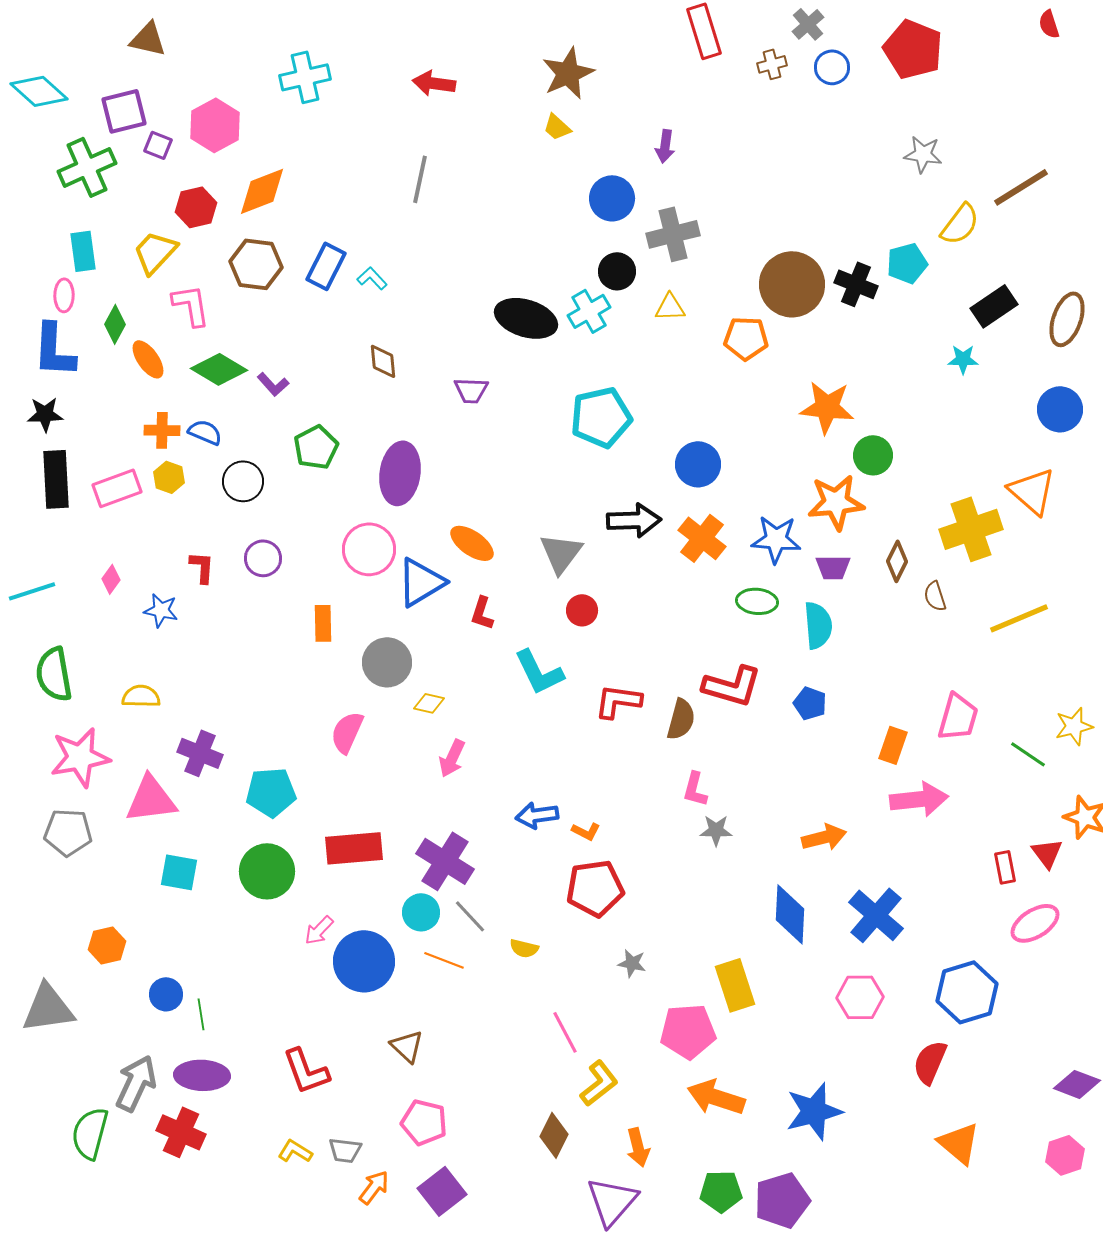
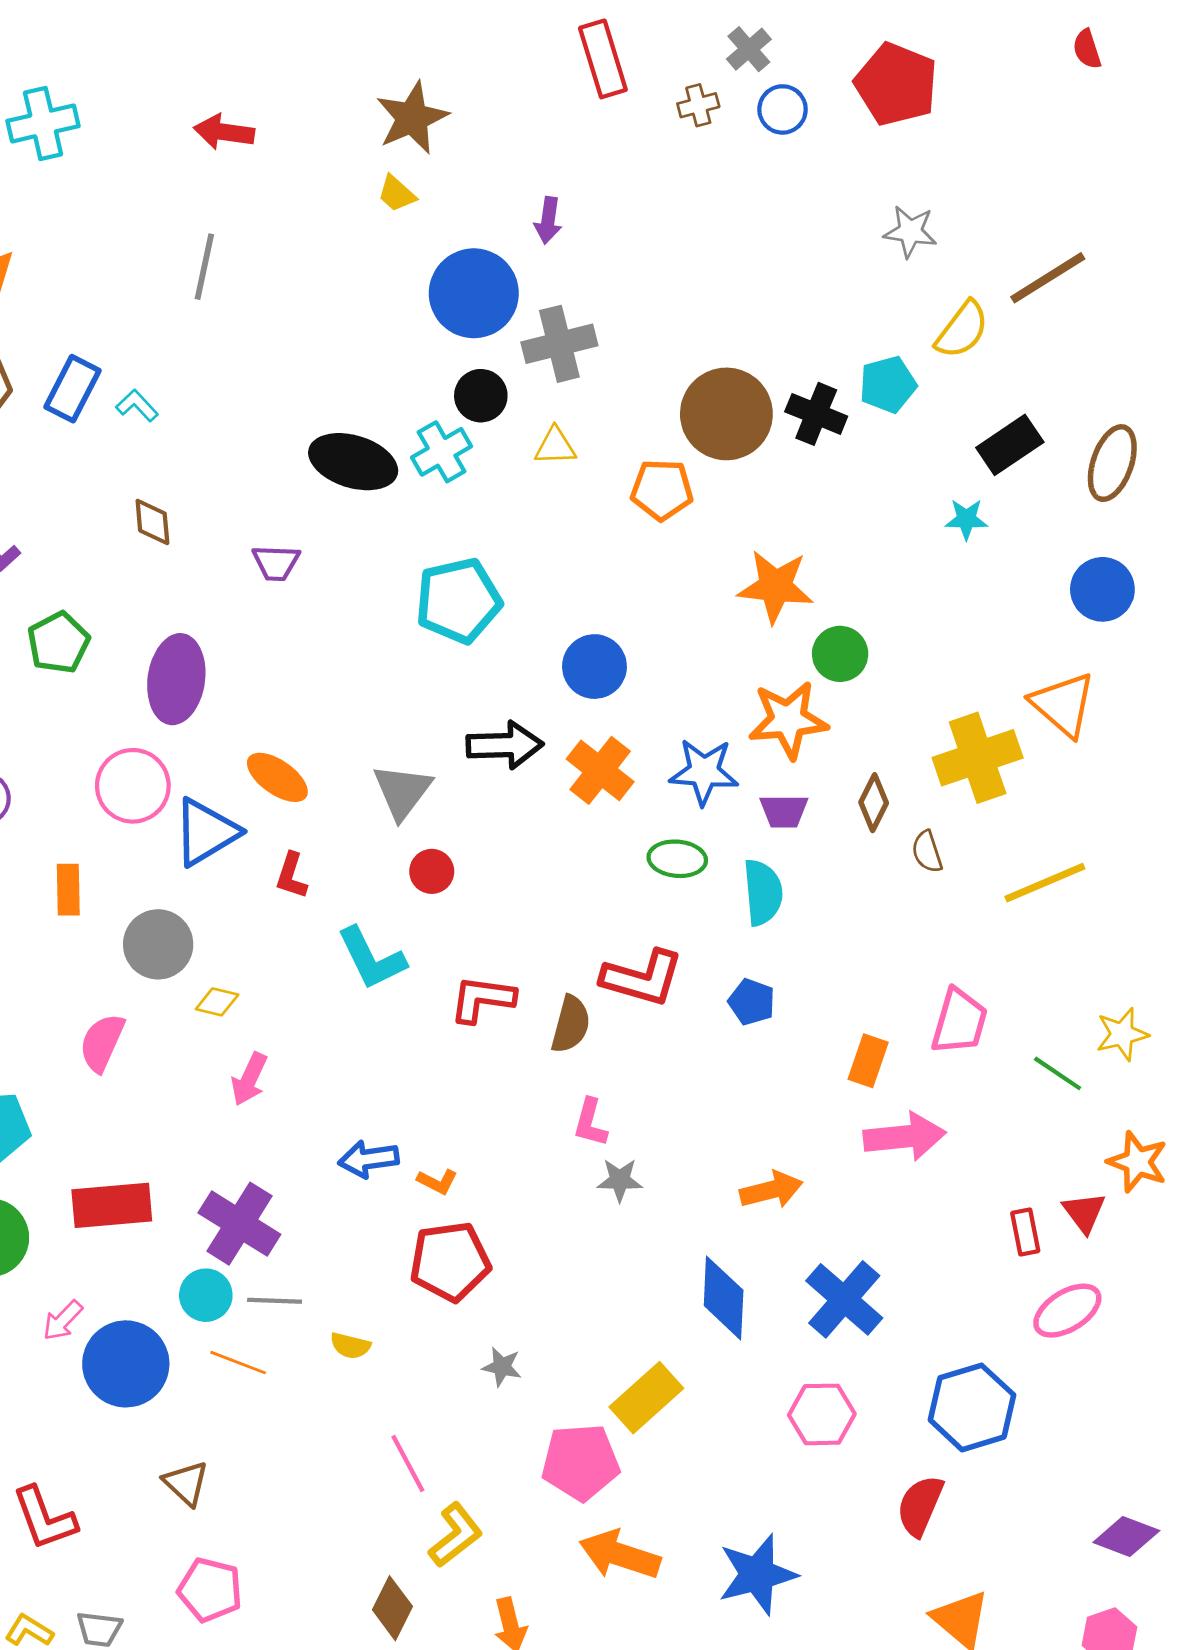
blue circle: (612, 198) -> (474, 293), size x1.4
gray line: (470, 916) -> (275, 1301), turned -45
yellow rectangle: (735, 985) -> (646, 1398), turned 66

